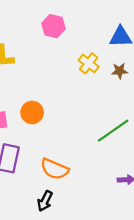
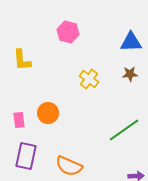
yellow cross: (89, 63) -> (89, 79), moved

